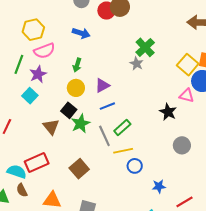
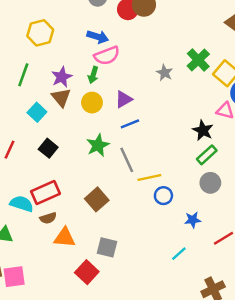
green cross: (145, 47) -> (198, 60), moved
pink semicircle: (44, 51) -> (107, 56), moved
purple star: (38, 74) -> (62, 77), moved
black square: (69, 110) -> (48, 148), moved
brown triangle: (51, 127) -> (61, 97), moved
green rectangle: (122, 128) -> (207, 155), moved
gray circle: (182, 145) -> (210, 183), moved
brown semicircle: (22, 190) -> (48, 218), moved, turned -80

